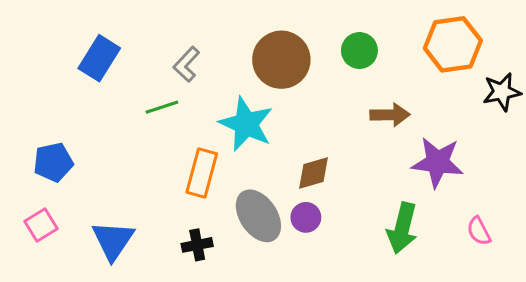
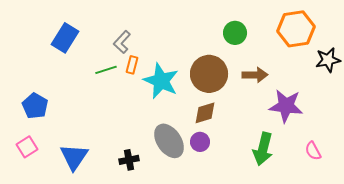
brown circle: (281, 60) -> (209, 74), moved
blue pentagon: (53, 162) -> (35, 106), turned -30
orange rectangle: (202, 173) -> (132, 65), moved, size x0.6

